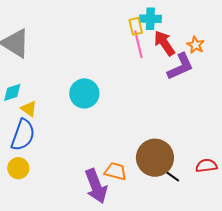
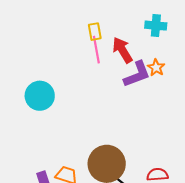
cyan cross: (150, 19) -> (156, 26), moved
orange star: (195, 45) -> (156, 68), moved

